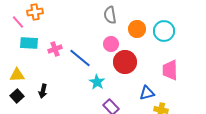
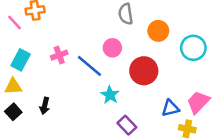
cyan circle: (164, 31) -> (193, 48), moved
cyan rectangle: (29, 43) -> (21, 60), moved, turned -66
pink circle: (111, 44) -> (112, 48), moved
pink trapezoid: (170, 70) -> (198, 102), moved, turned 45

